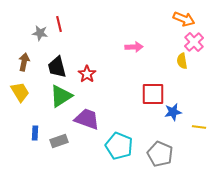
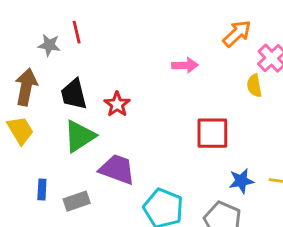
orange arrow: (184, 19) -> (237, 34), moved, turned -65
brown arrow: (24, 62) -> (26, 87), size x1.4
blue star: (173, 112) -> (241, 181), moved

